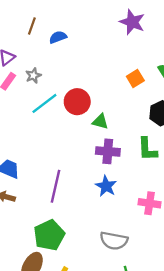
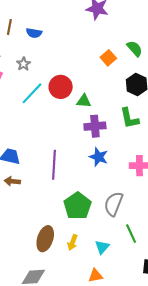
blue semicircle: (58, 37) -> (34, 33), turned -140
gray star: (33, 76) -> (23, 64), moved
green pentagon: (49, 235) -> (78, 206), moved
gray semicircle: (114, 241) -> (114, 204), turned 110

